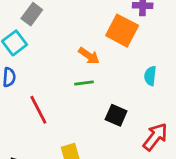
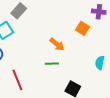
orange square: (122, 31) -> (82, 28), size x0.6

